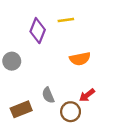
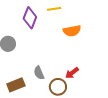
orange semicircle: (80, 59) -> (72, 31), moved

